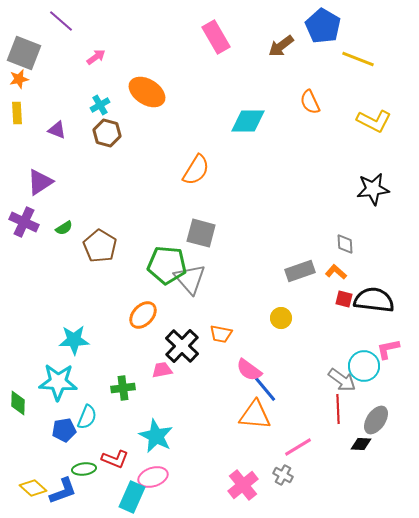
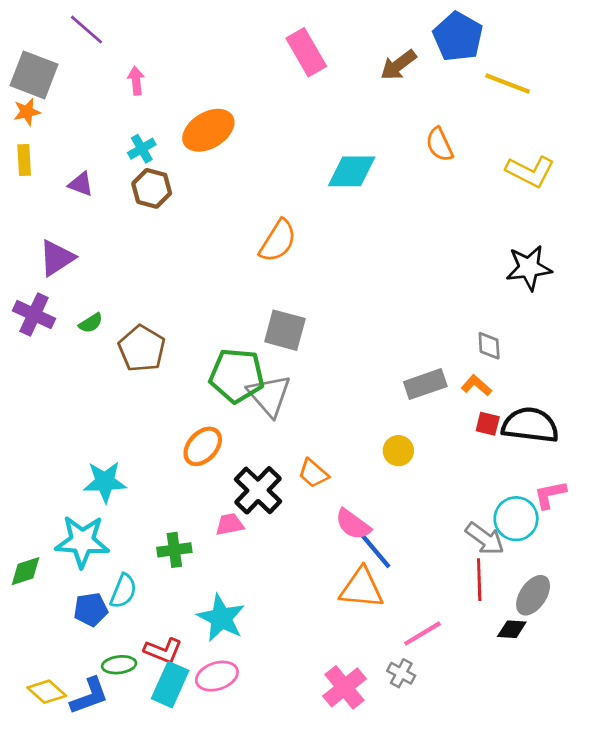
pink arrow: (96, 57) -> (136, 81), turned -60
orange ellipse: (147, 92) -> (208, 130), turned -63
orange trapezoid: (221, 334) -> (313, 473), turned 30
green diamond: (18, 403) -> (26, 571), turned 70
cyan rectangle: (132, 497) -> (170, 685), moved

